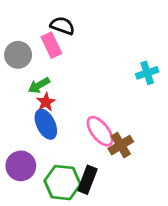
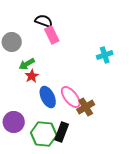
pink rectangle: (51, 45) -> (52, 35), moved
blue ellipse: (46, 124) -> (48, 97), moved

